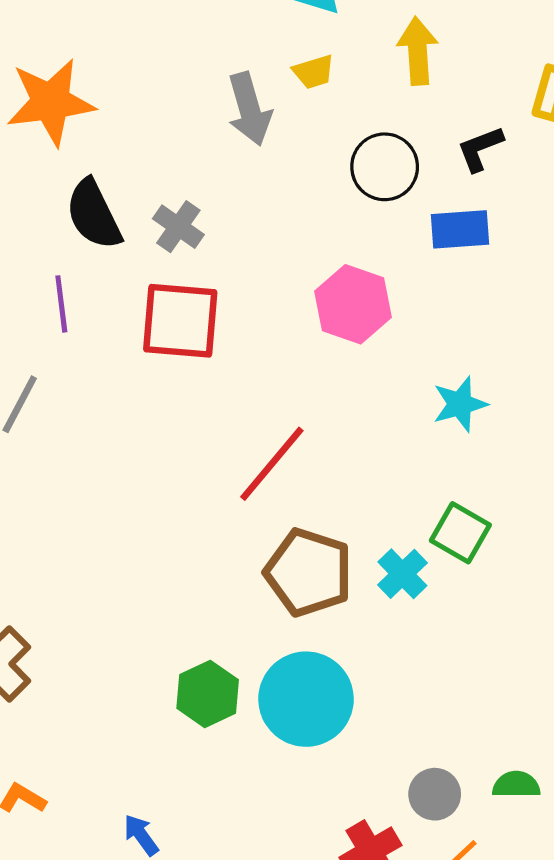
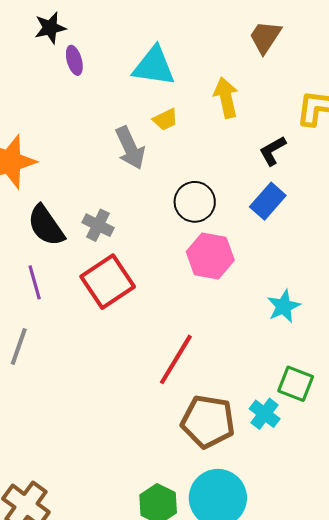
black circle: (385, 167) -> (195, 202), moved
blue rectangle: (460, 229) -> (268, 201), turned -36
red square: (180, 321) -> (108, 282), turned -30

